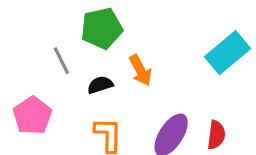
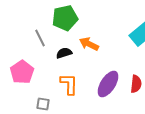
orange arrow: (140, 70) -> (89, 44), turned 144

